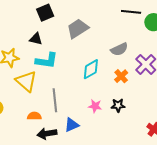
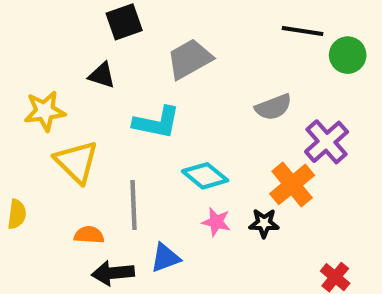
cyan L-shape: (47, 61) -> (157, 122), moved
cyan diamond: (91, 69) -> (205, 176), moved, turned 65
orange cross: (121, 76) -> (292, 184), moved, size x1.5

